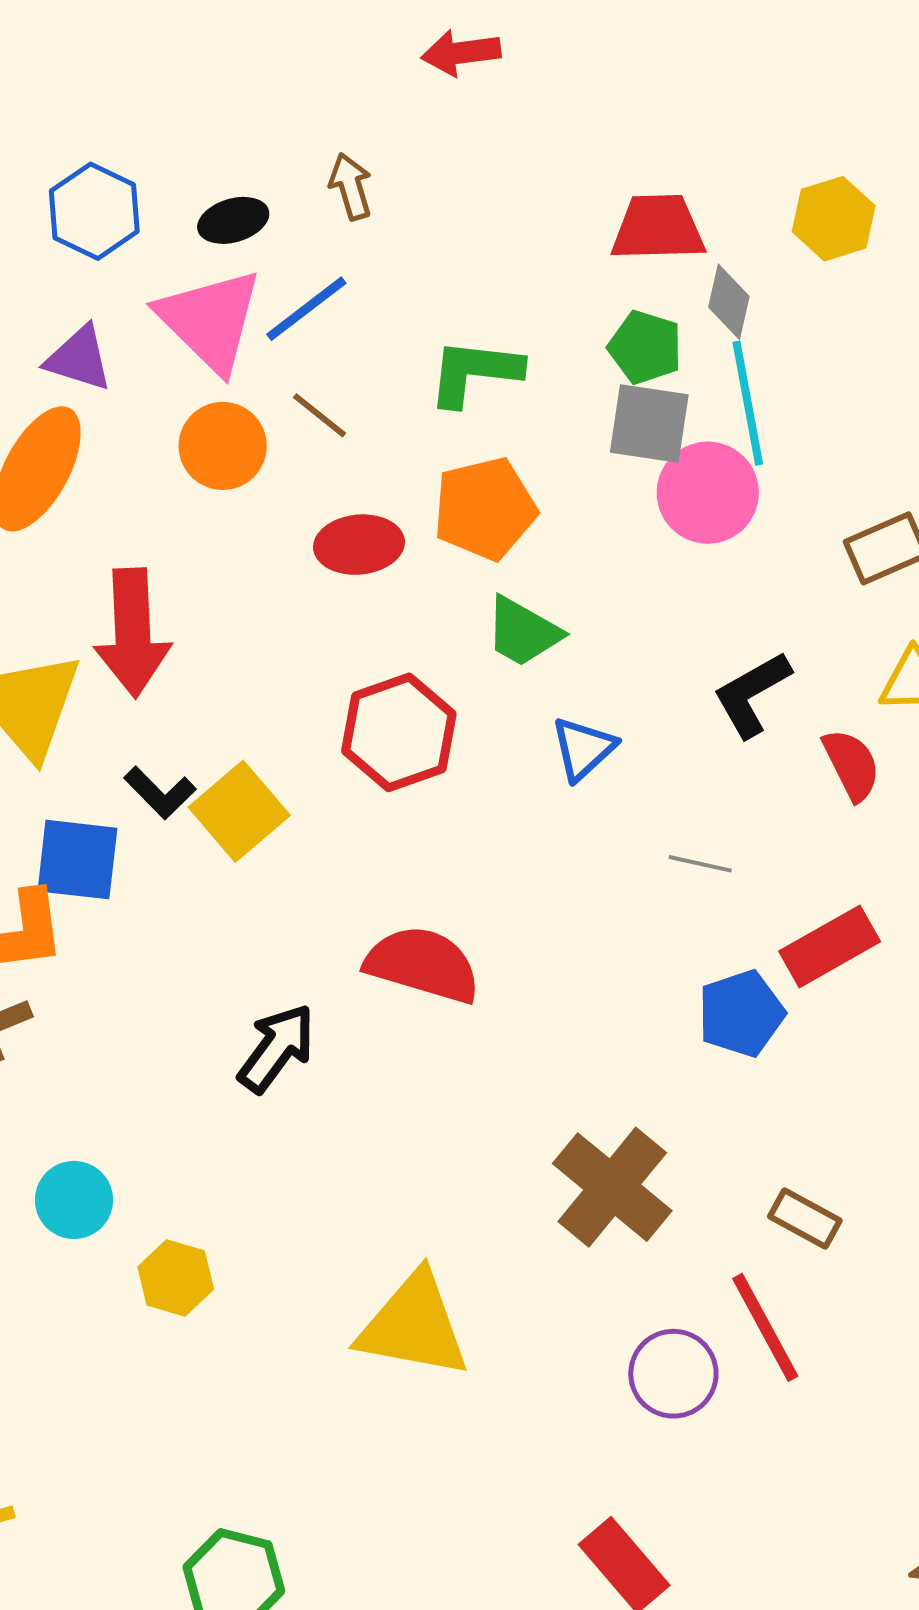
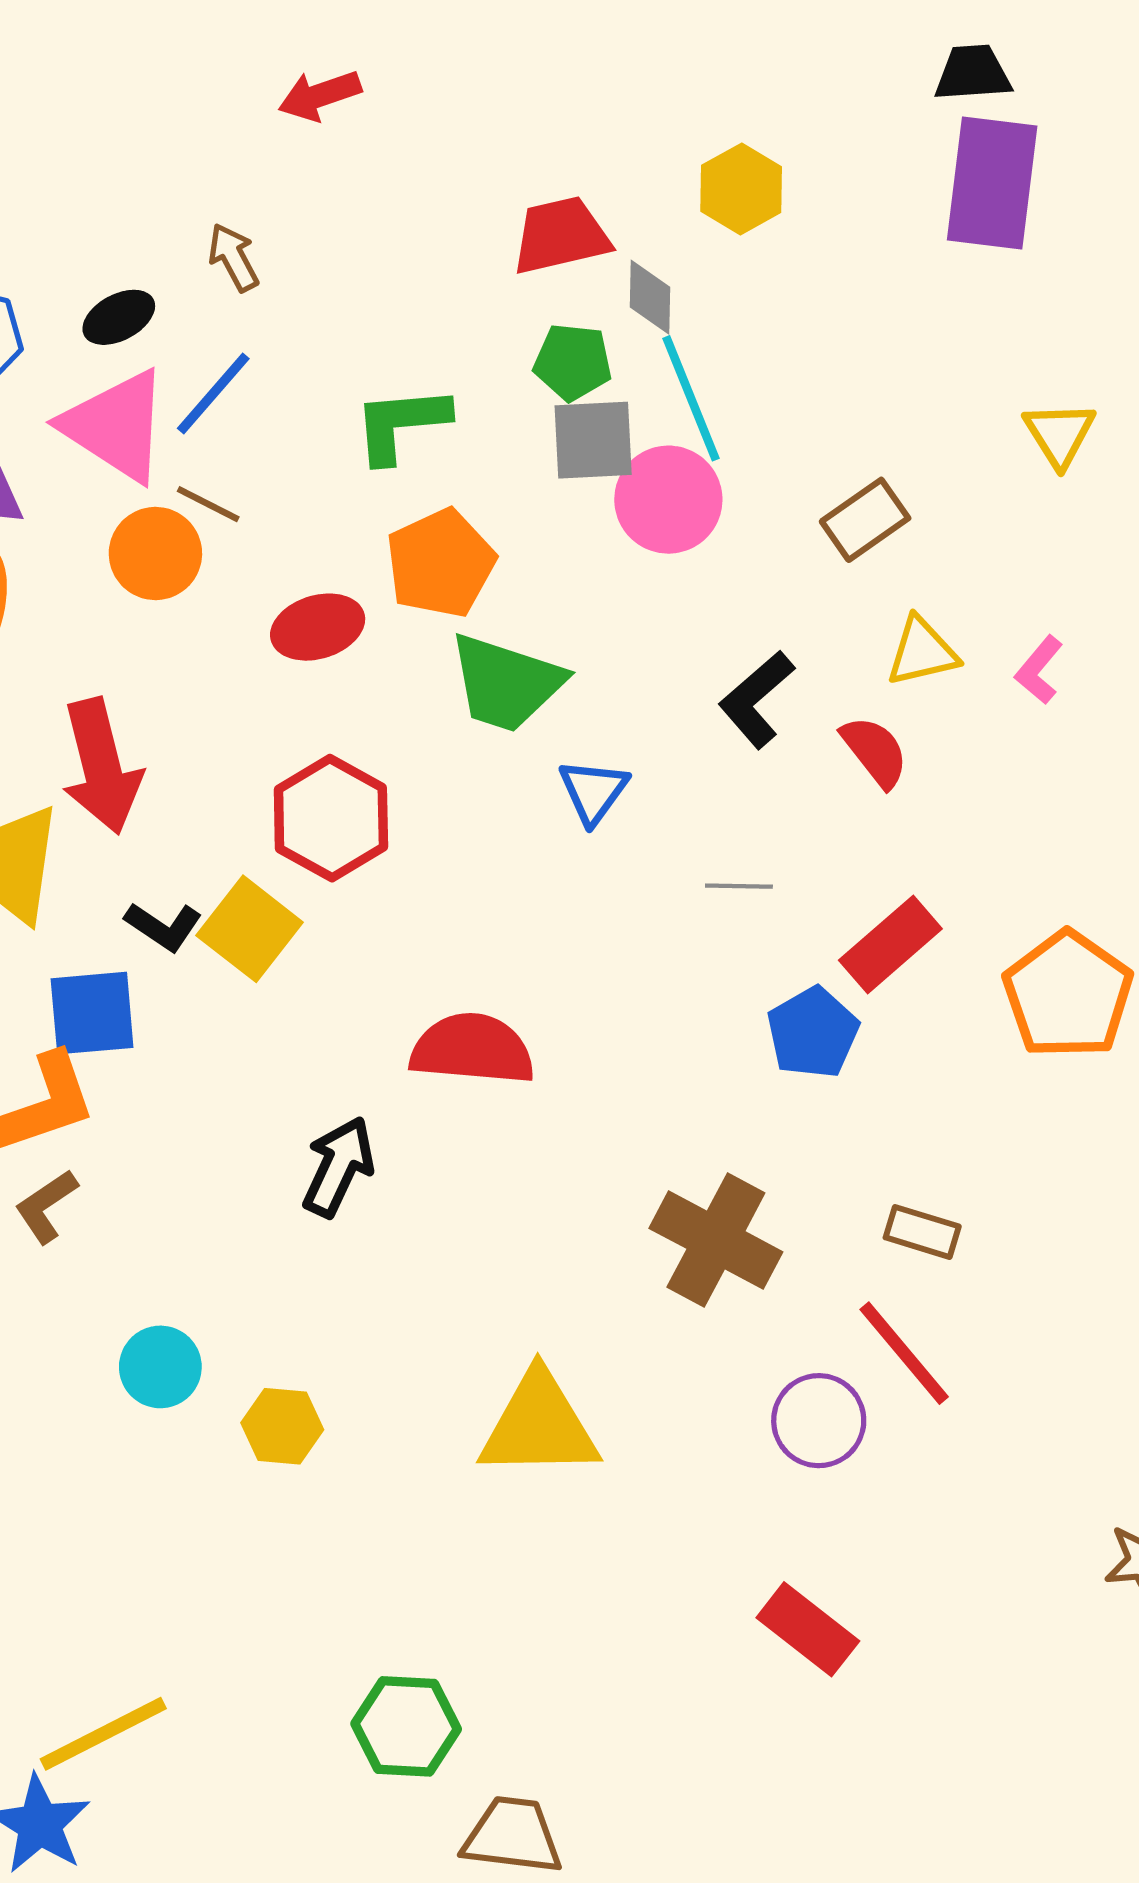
brown line: (320, 415) -> (208, 504), moved
green trapezoid: (523, 632) -> (506, 683), size x1.4
red hexagon: (399, 732) -> (331, 818), moved

